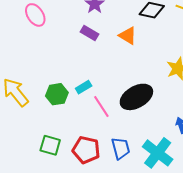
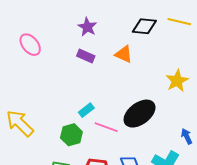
green hexagon: (57, 94) -> (71, 135), moved
pink line: (101, 107) -> (106, 127), turned -30

